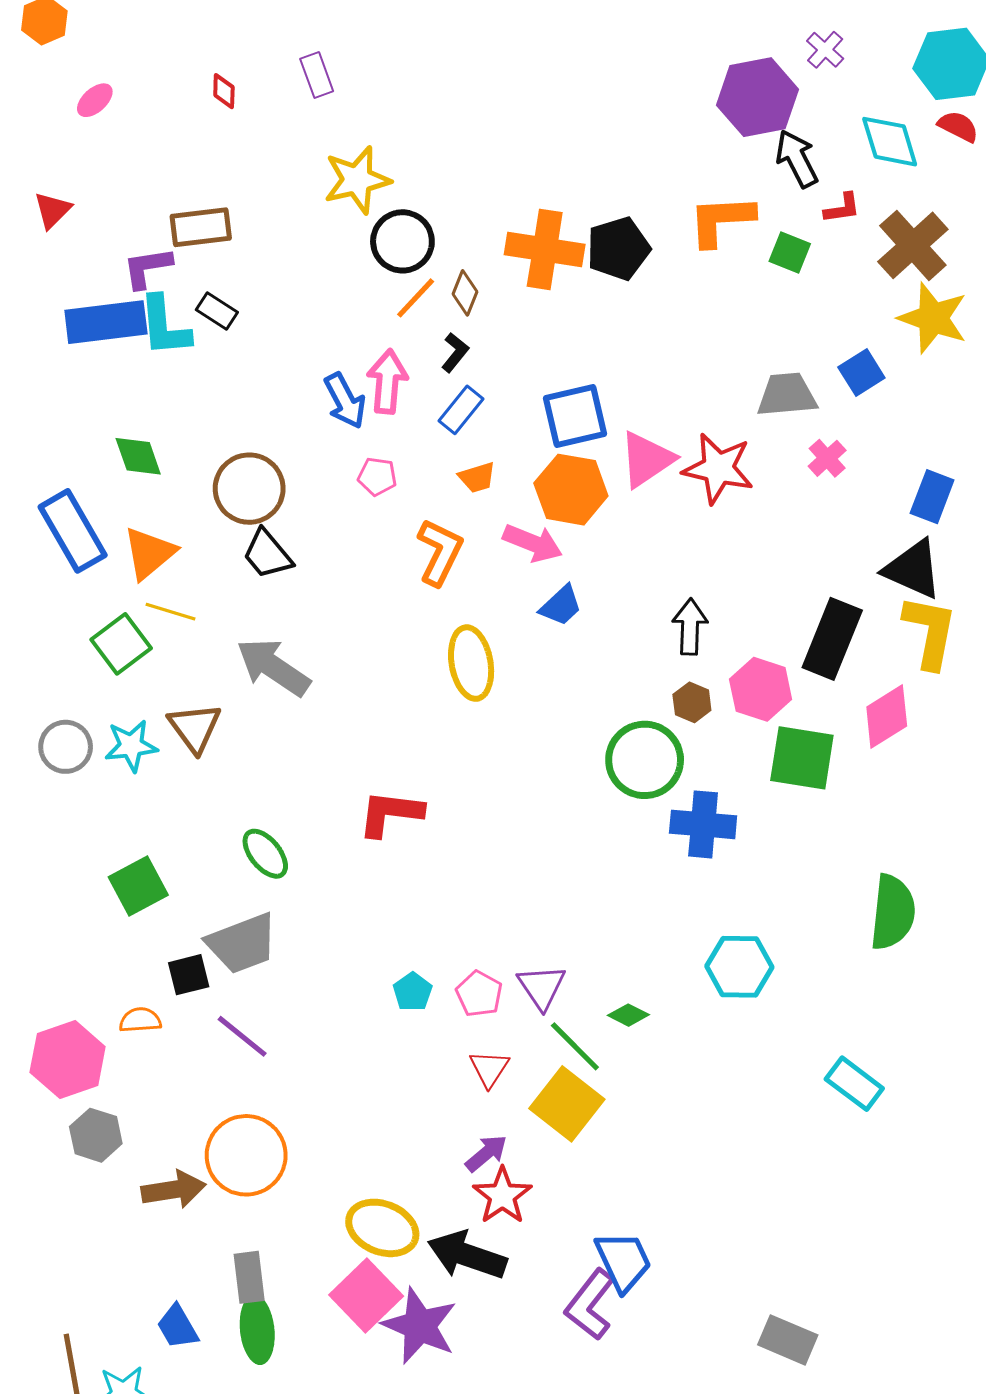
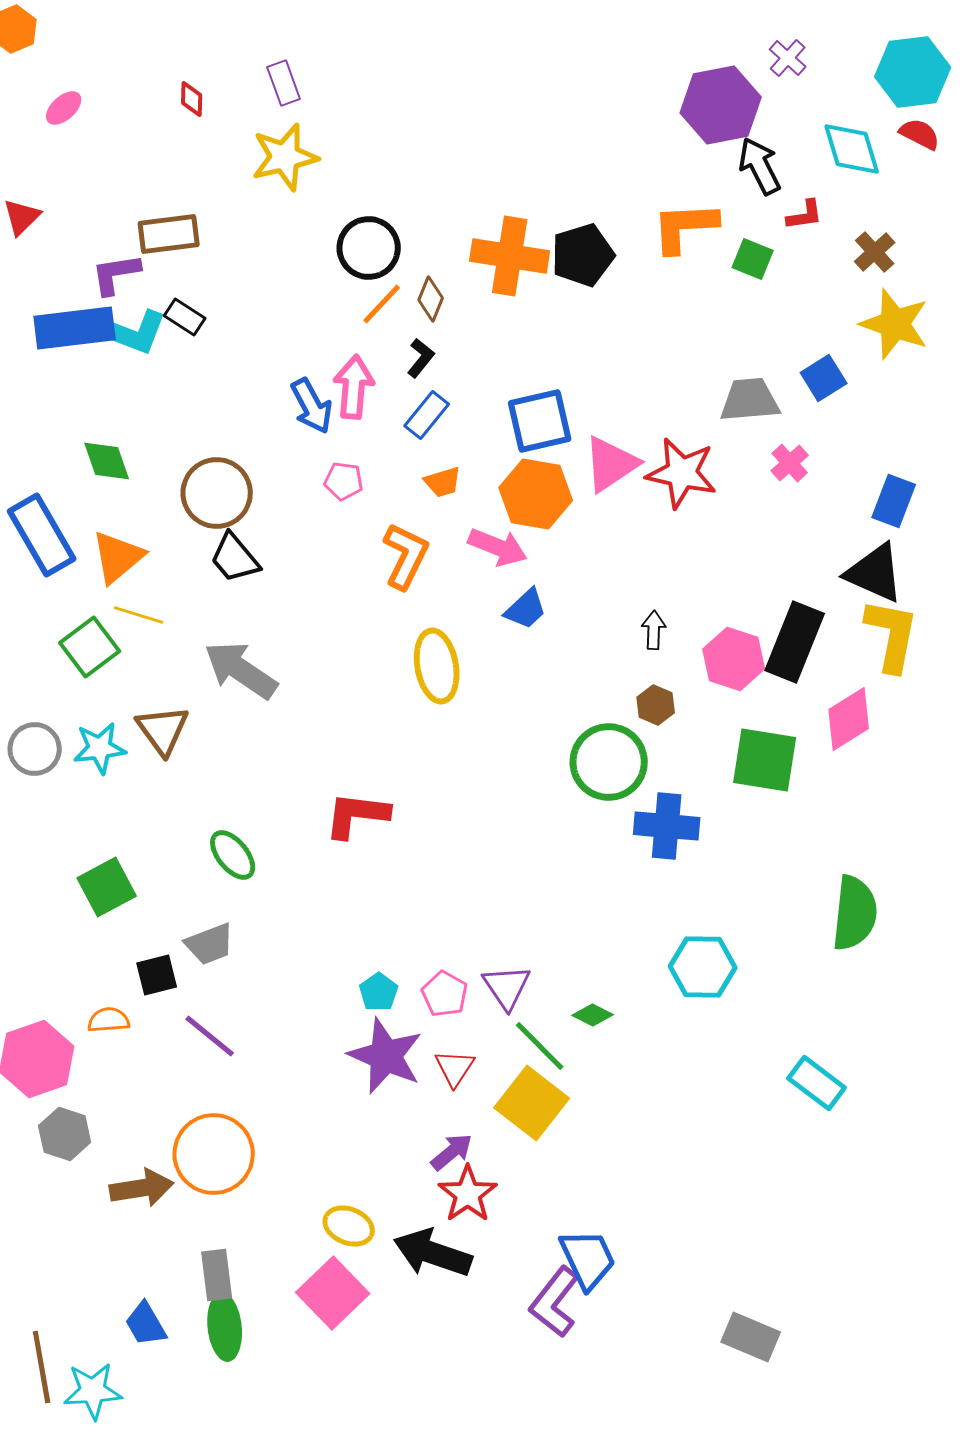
yellow star: (357, 180) -> (285, 157), moved
brown cross: (913, 245) -> (875, 252), size x0.6
cyan L-shape: (164, 326) -> (133, 332), turned -64
black arrow: (690, 627) -> (654, 630), size x0.7
pink hexagon: (761, 689) -> (734, 659), moved
gray trapezoid: (242, 943) -> (210, 944), size x0.7
yellow ellipse: (382, 1228) -> (349, 1226), size x0.7
purple star: (420, 1326) -> (386, 1056), moved

